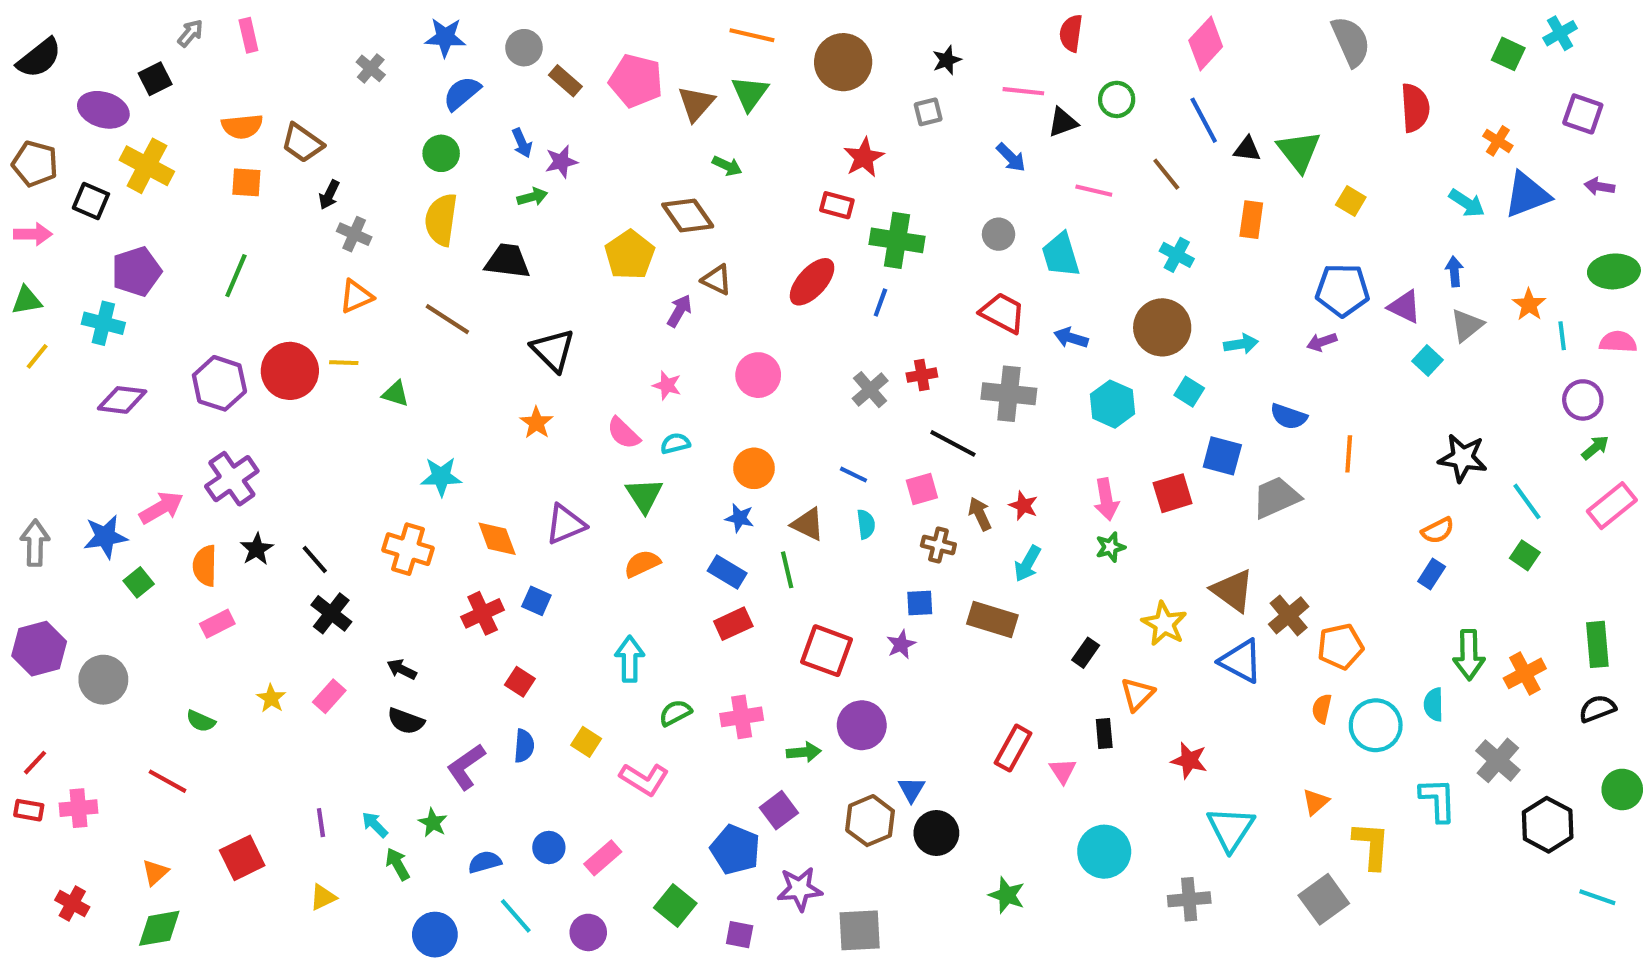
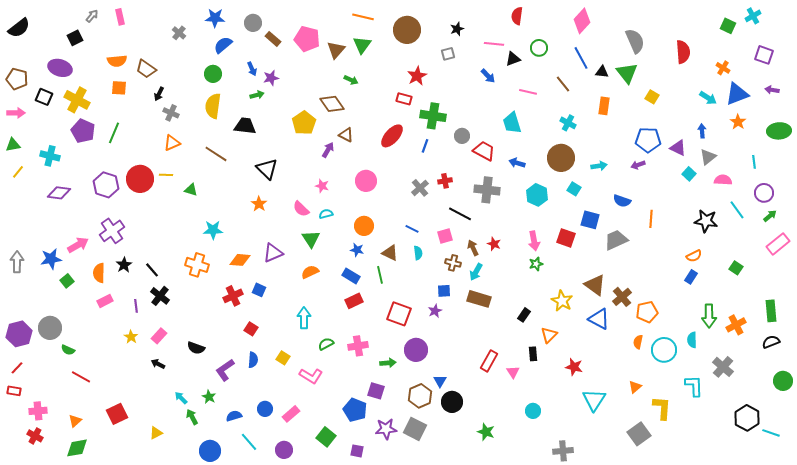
gray semicircle: (1351, 41) -> (635, 41), moved
purple ellipse: (103, 110) -> (60, 68), moved
yellow cross: (147, 166) -> (77, 100), moved
gray circle: (999, 234) -> (462, 136), moved
purple pentagon: (137, 271) -> (83, 131), moved, turned -30
orange star: (1529, 305) -> (738, 122), moved
pink semicircle: (1618, 342) -> (723, 180), moved
red square: (1173, 493) -> (566, 238), turned 36
cyan line: (1527, 501) -> (737, 210), moved
orange diamond: (497, 539) -> (240, 260), turned -65
cyan arrow: (1028, 564) -> (476, 272), moved
purple hexagon: (39, 649) -> (19, 334), moved
black arrow: (402, 669) -> (158, 364), moved
green semicircle: (201, 721) -> (68, 350), moved
pink cross: (79, 808) -> (38, 411), moved
purple square: (779, 810) -> (376, 391), turned -36
purple line: (321, 823) -> (136, 306), moved
black hexagon: (1548, 825) -> (747, 418), moved
cyan circle: (1104, 852) -> (533, 411), size x0.6
gray cross: (1189, 899) -> (563, 451), moved
gray square: (860, 930) -> (415, 429), moved, turned 30

